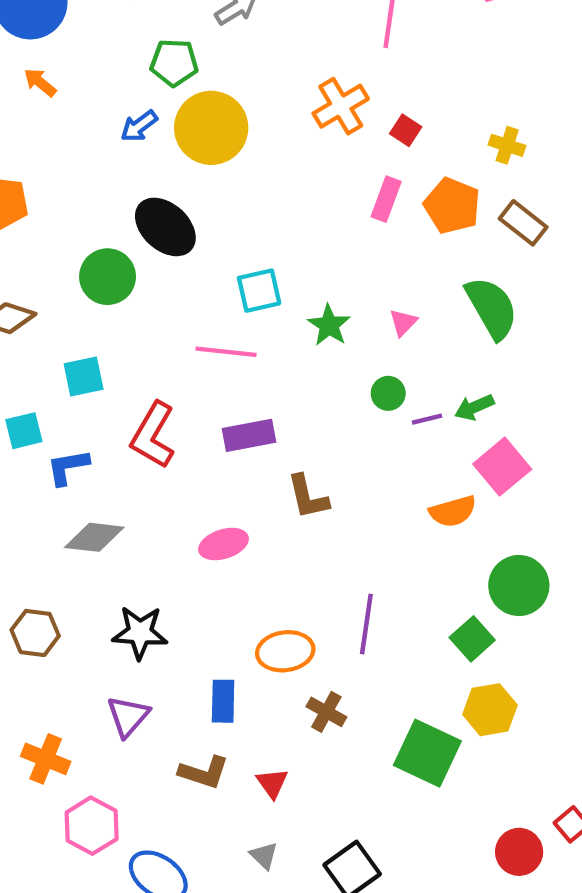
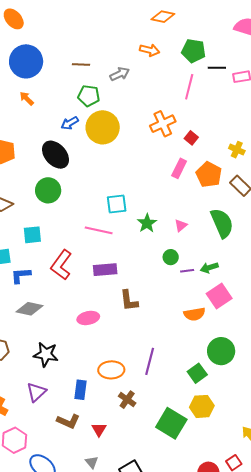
black ellipse: (165, 227) -> (55, 155), moved

